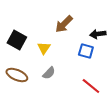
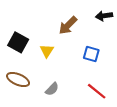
black arrow: (98, 34) -> (104, 16), moved
gray semicircle: (49, 73) -> (52, 89), moved

